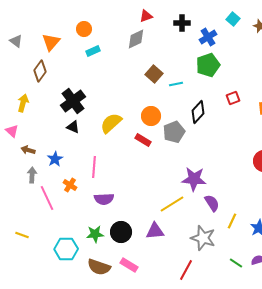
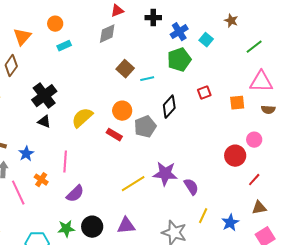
cyan square: (233, 19) -> (206, 40), moved
purple semicircle: (104, 199) -> (75, 194), turned -42
purple semicircle: (212, 203) -> (191, 187), moved
yellow line: (172, 204) -> (133, 184), moved

